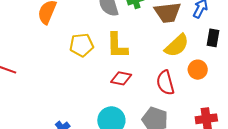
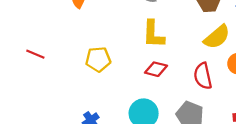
yellow pentagon: (82, 45) -> (98, 59), moved

